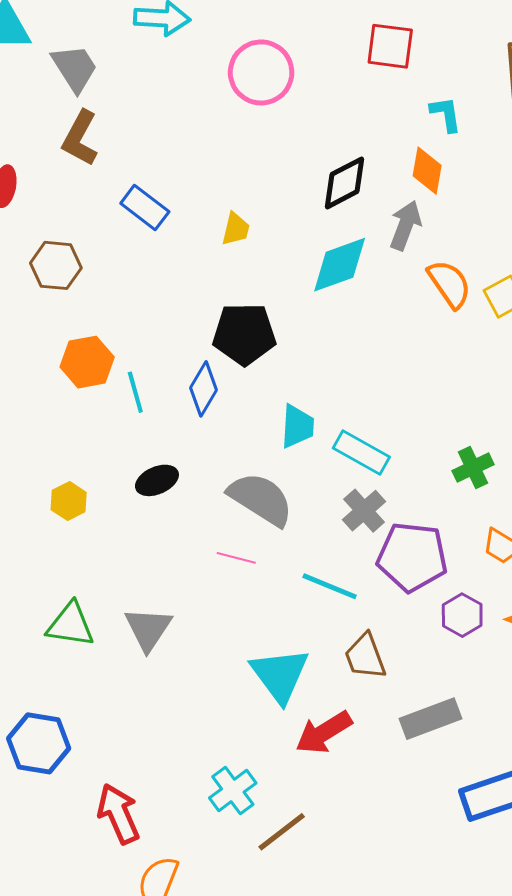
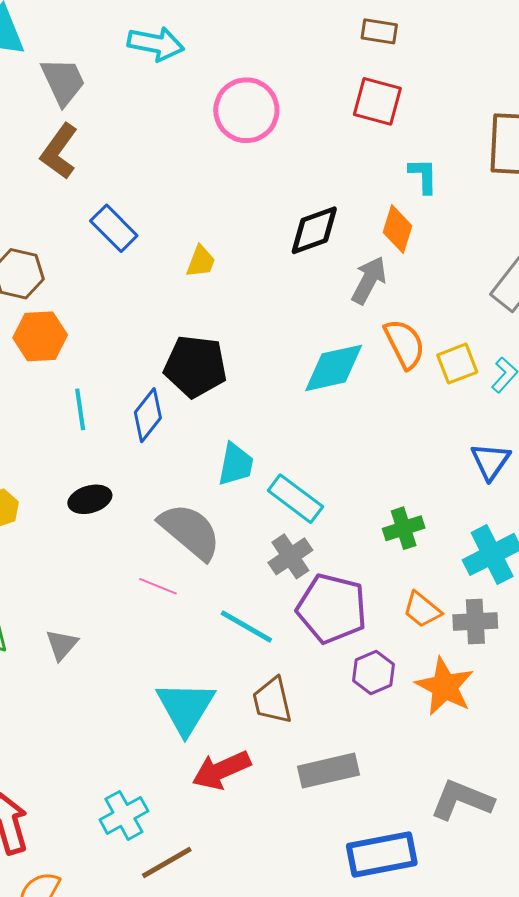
cyan diamond: (340, 265) -> (334, 368), moved
orange hexagon: (87, 362) -> (40, 336), moved
gray triangle: (148, 629) -> (62, 645), size x0.7

